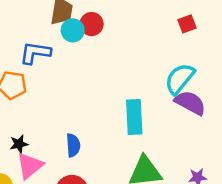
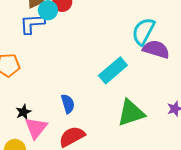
blue L-shape: (35, 53) -> (32, 24), moved
cyan rectangle: (134, 117) -> (113, 70), turned 64

